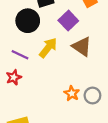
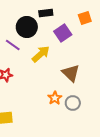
brown triangle: (82, 46) -> (71, 73), moved
purple line: (20, 55) -> (13, 45), moved

